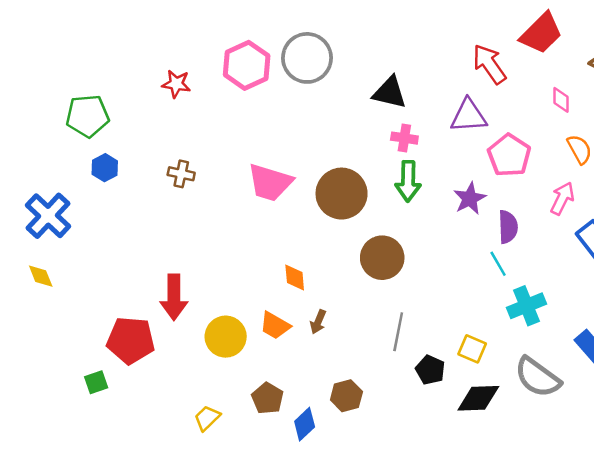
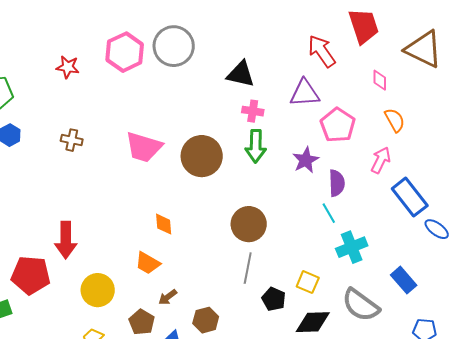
red trapezoid: (541, 33) -> (364, 26), turned -63
brown circle: (382, 258) -> (249, 224), moved
brown arrow: (318, 322) -> (168, 297), moved, turned 30
yellow circle: (226, 337) -> (98, 290), moved

